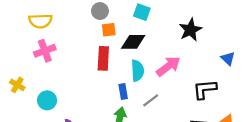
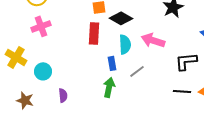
black diamond: (133, 42) -> (121, 18), turned 30
pink arrow: (168, 66) -> (153, 40), turned -125
yellow cross: (17, 85) -> (16, 57), size x1.5

